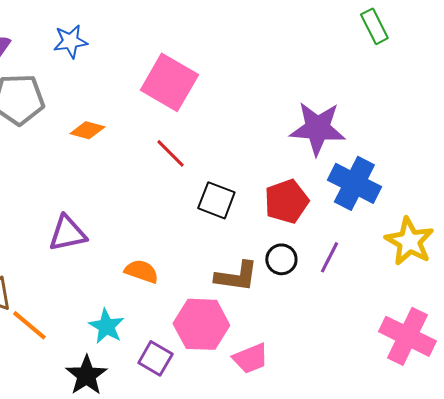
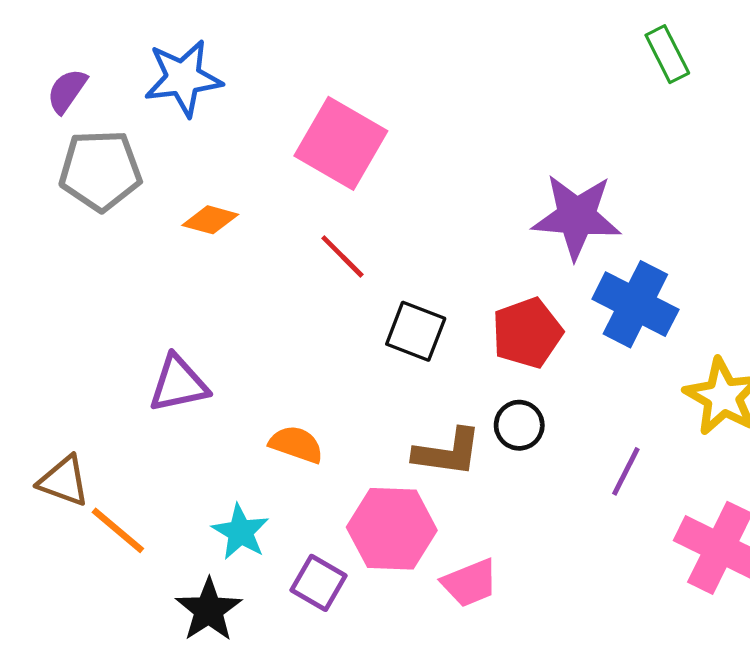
blue star: (70, 41) -> (183, 78), size x1.4
purple line: (329, 257) -> (626, 471), moved

